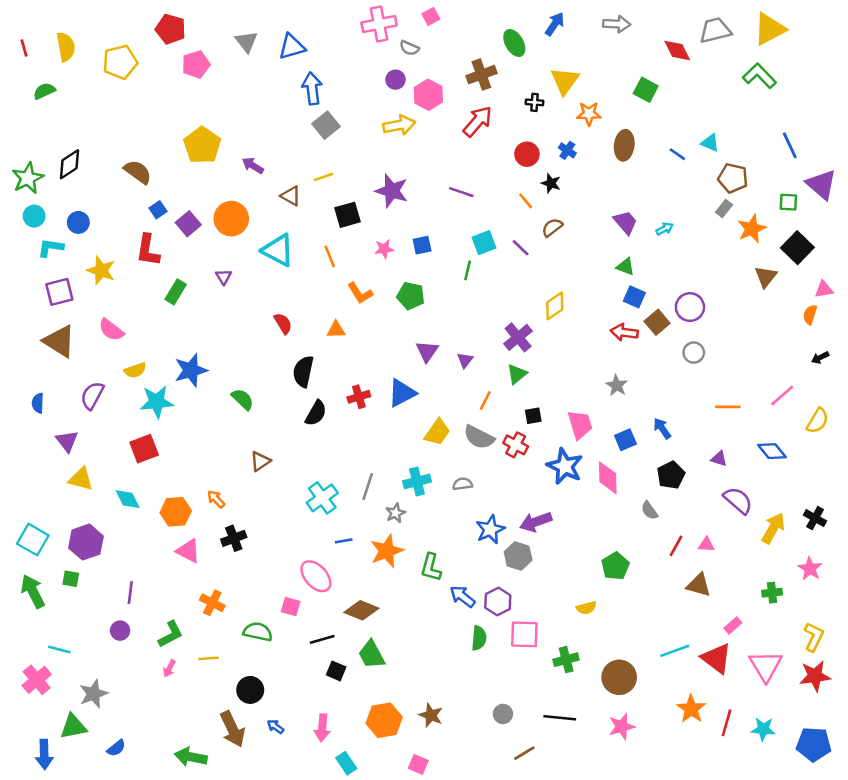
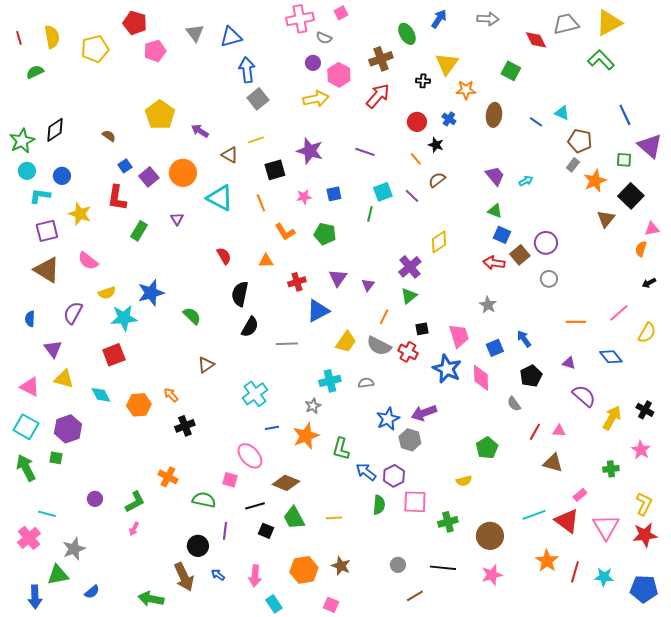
brown semicircle: (138, 172) -> (109, 136), size x0.6
red cross: (359, 397) -> (297, 282), moved
gray line: (368, 486) -> (287, 344), moved, turned 70
pink triangle: (188, 551) -> (30, 387), moved
purple line: (130, 593) -> (225, 531), moved
yellow line: (208, 658) -> (334, 518), moved

